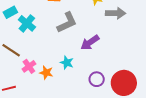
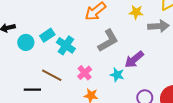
cyan star: (67, 63) -> (117, 75), moved
pink cross: (29, 66) -> (85, 73), moved

